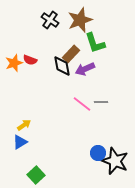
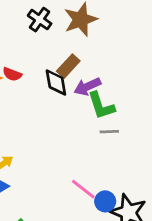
green L-shape: (95, 43) -> (101, 106), moved
pink line: (82, 104) -> (83, 189), moved

